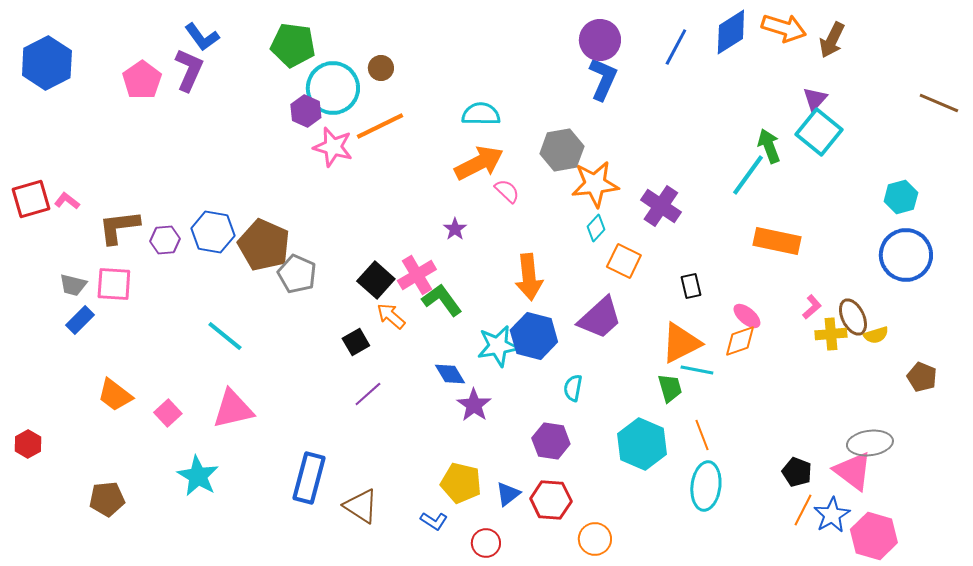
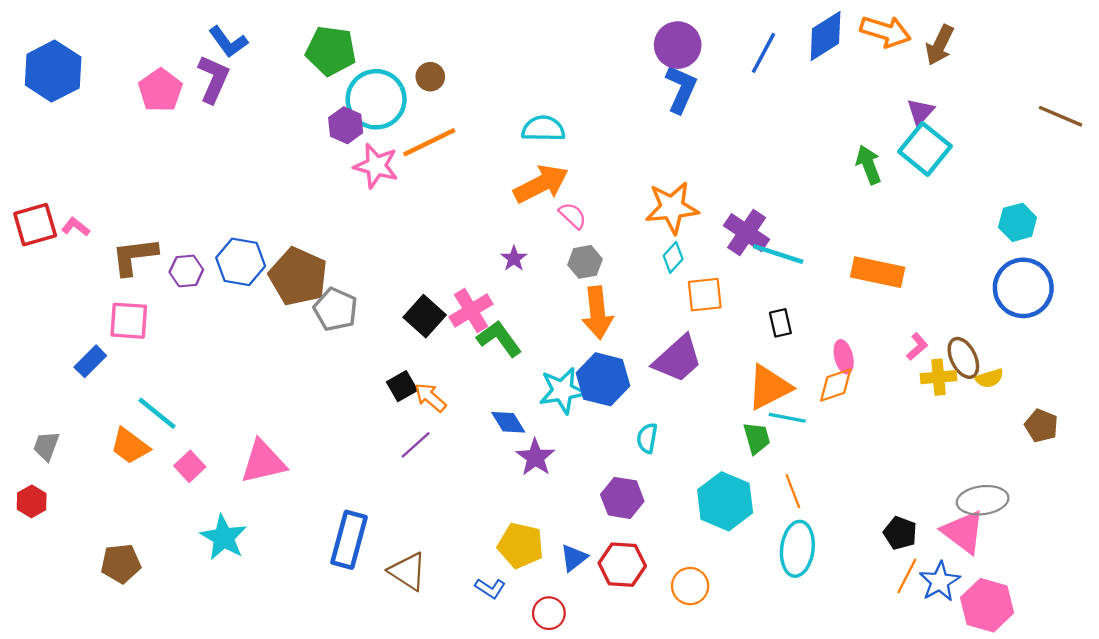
gray hexagon: (562, 150) -> (585, 262), moved, size x0.7
cyan line: (748, 175) -> (778, 254), moved, turned 72
orange square: (624, 261) -> (705, 295), turned -32
gray trapezoid: (73, 285) -> (46, 446), moved, turned 96
orange arrow: (391, 316) -> (430, 397), moved
pink ellipse: (747, 316) -> (844, 357), turned 36
cyan line: (225, 336) -> (157, 413), moved
orange circle: (595, 539) -> (690, 586), moved

